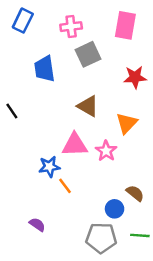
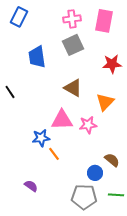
pink cross: (71, 27) -> (72, 19), moved
pink star: (106, 151) -> (88, 125), turned 30

